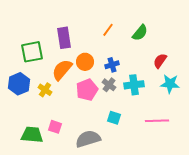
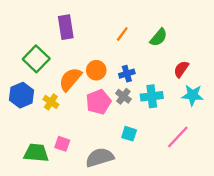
purple rectangle: (64, 38) -> (66, 27), moved
green square: (32, 52) -> (36, 59), turned -35
pink line: (157, 121) -> (178, 137), turned -45

